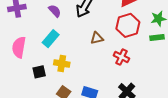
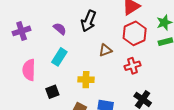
red cross: (121, 57) -> (133, 66), turned -35
yellow cross: (62, 64) -> (86, 80), moved

